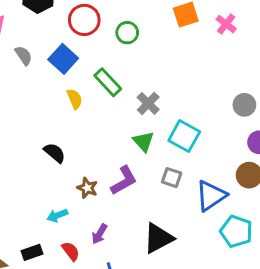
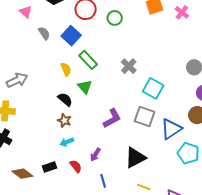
green rectangle: (108, 82) -> (88, 60), moved
yellow semicircle: (75, 99) -> (66, 69), moved
green triangle: (143, 141) -> (85, 87), moved
gray square: (172, 178) -> (145, 116), size x1.5
brown star: (87, 188) -> (64, 120), moved

